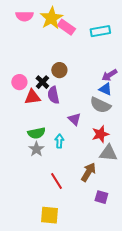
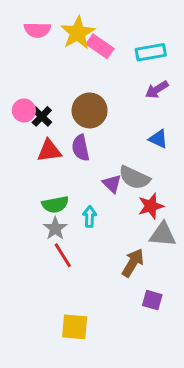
brown circle: (59, 70) -> (90, 110), size x1.5
purple arrow: (109, 75) -> (157, 90), moved
pink circle: (19, 82) -> (24, 110), moved
black cross: (42, 82) -> (42, 116), moved
gray semicircle: (100, 105) -> (134, 178), moved
red line: (56, 181) -> (63, 255), moved

